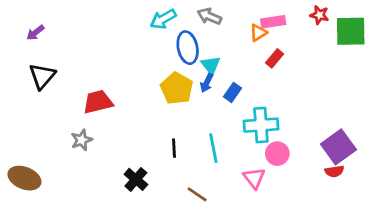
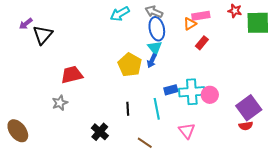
blue ellipse: (188, 48) -> (157, 29), moved
black triangle: (42, 76) -> (43, 35), moved
blue rectangle: (232, 92) -> (171, 90), moved, turned 40
pink circle: (277, 154) -> (210, 95), moved
brown ellipse: (24, 178) -> (18, 131), turned 30

